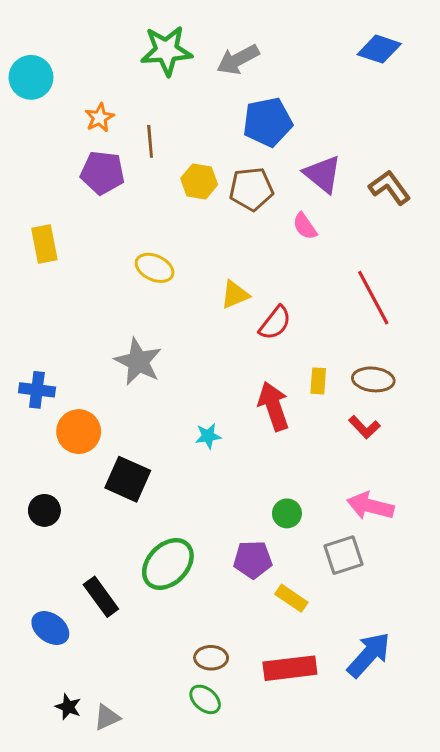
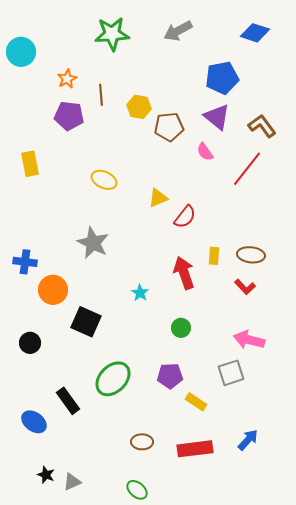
gray arrow: (238, 60) -> (178, 31), moved
blue pentagon: (268, 122) -> (222, 78), moved
yellow hexagon: (199, 182) -> (139, 107), moved
red line: (373, 298) -> (247, 169), moved, turned 66
cyan star: (208, 436) -> (140, 293), turned -30
green circle: (287, 513) -> (181, 328), moved
blue arrow: (369, 655) -> (248, 440), size x0.7
green ellipse: (205, 699) -> (137, 490), moved

